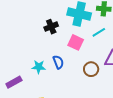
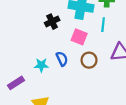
cyan line: (99, 32) -> (103, 25), turned -48
brown circle: (91, 69) -> (89, 60), moved

